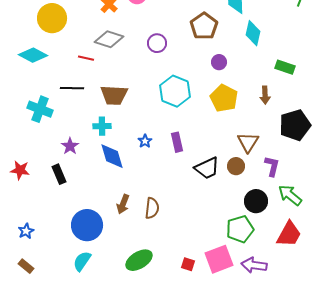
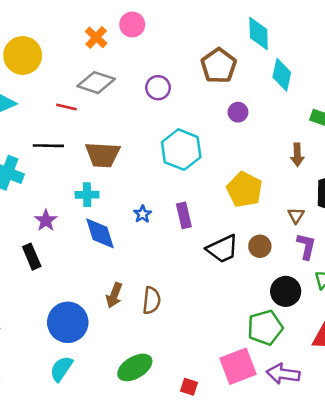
yellow pentagon: (224, 98) -> (244, 190), moved
brown triangle: (248, 142) -> (296, 215), moved, size x0.6
red square: (188, 264) -> (189, 387), moved

